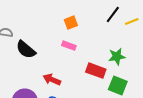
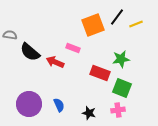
orange square: (71, 23) -> (93, 25), moved, size x1.6
red arrow: (52, 80) -> (55, 62), moved

